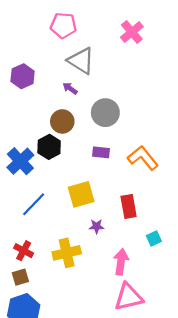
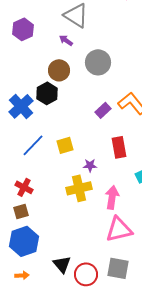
purple rectangle: (101, 152) -> (103, 110), moved, turned -49
yellow square: (81, 194) -> (65, 145), moved, size x0.7
yellow cross: (67, 253) -> (79, 188), moved

